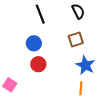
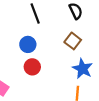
brown square: (76, 39) -> (73, 41), turned -35

